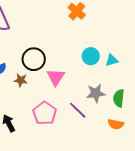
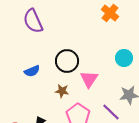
brown star: (21, 80) -> (62, 91), moved

